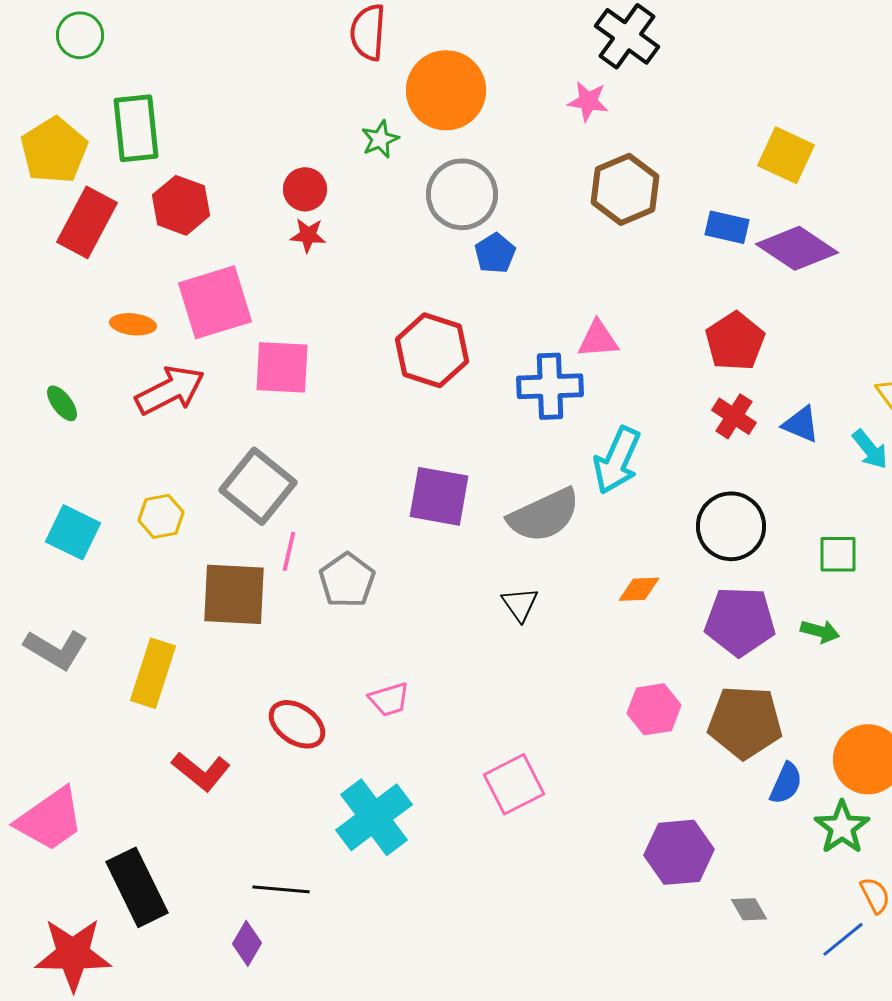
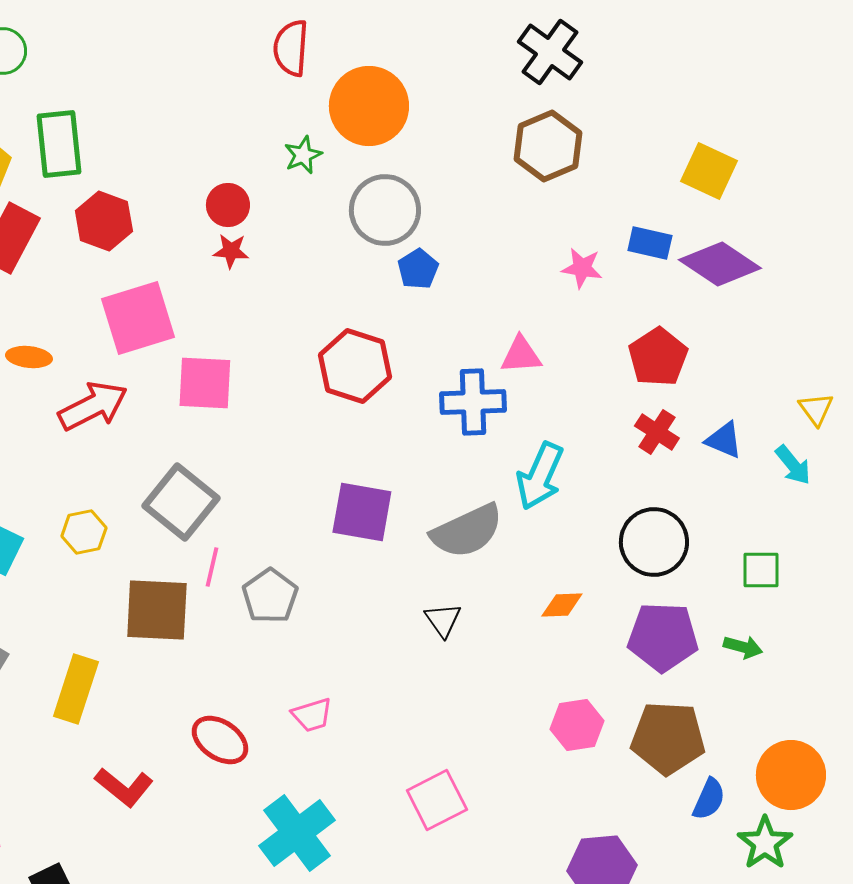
pink star: (588, 101) -> (582, 268), moved
brown hexagon: (625, 189) -> (548, 146), moved
orange ellipse: (133, 324) -> (29, 357), moved

